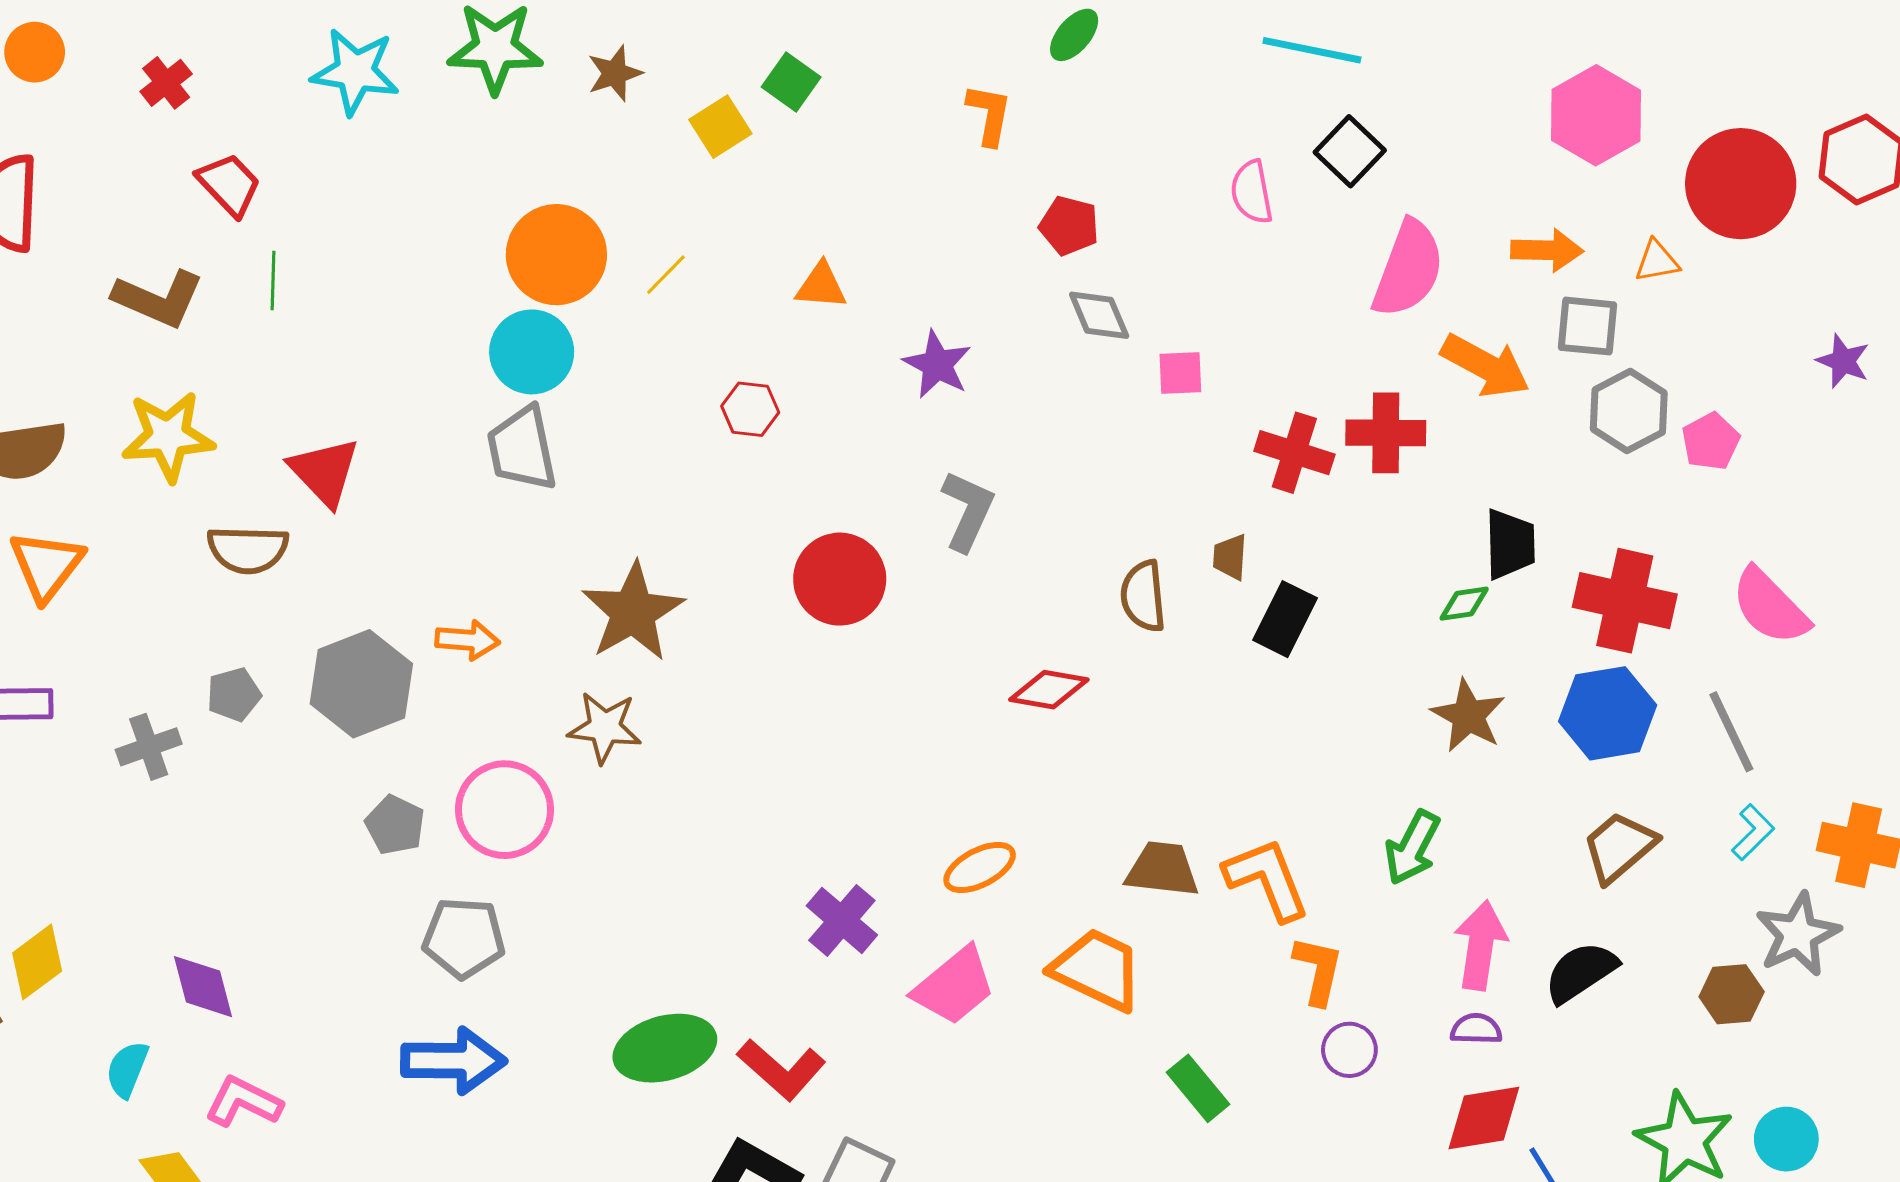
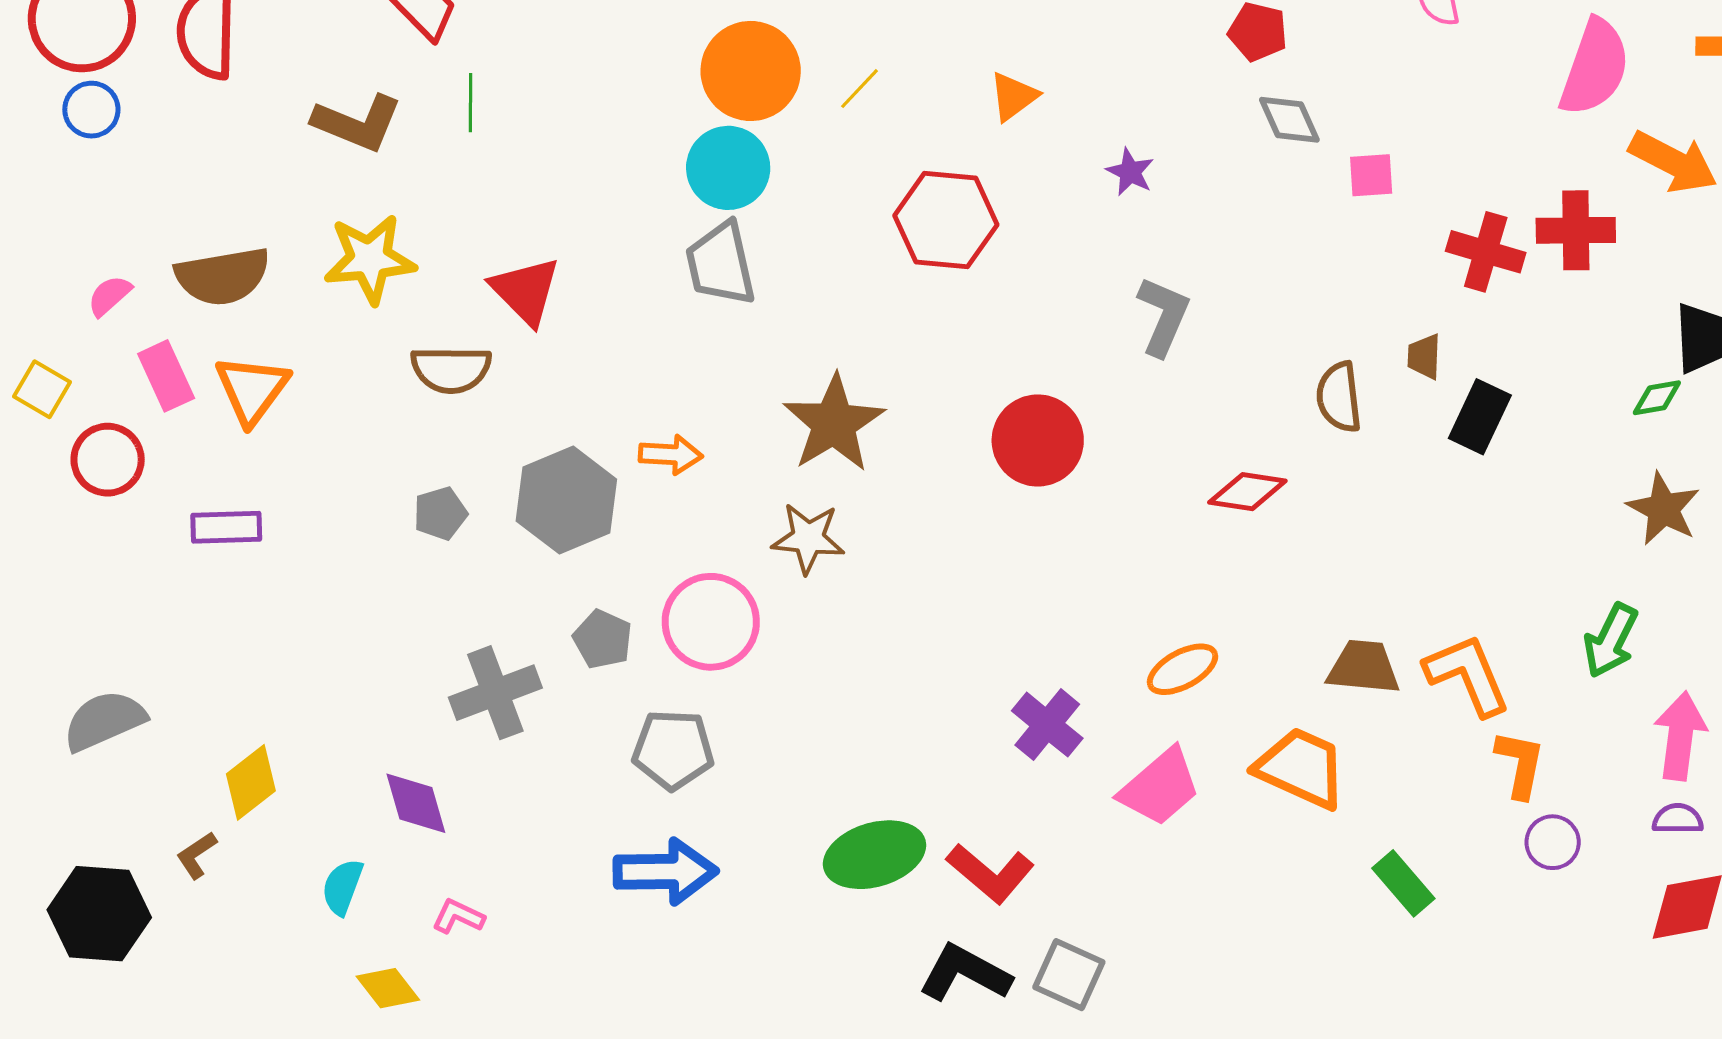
orange triangle: (821, 286) -> (1014, 96), turned -40
purple star: (937, 365) -> (1130, 172), size x0.7
red hexagon: (750, 409) -> (946, 220), size x1.8
red circle: (840, 579) -> (1038, 441), moved
gray cross: (149, 747) -> (495, 693), moved, size x1.4
pink L-shape: (243, 1102) -> (458, 916), size x0.7

